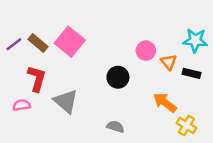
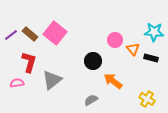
gray triangle: (66, 101) -> (52, 80), turned 40
orange arrow: (165, 103) -> (113, 81), moved
gray semicircle: (115, 127) -> (91, 100), turned -48

